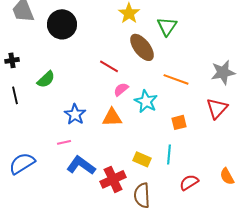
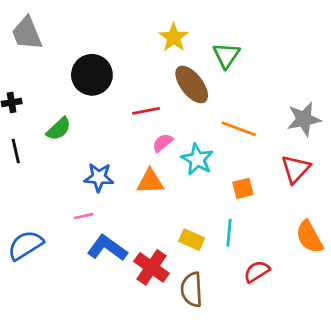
black circle: (62, 24) -> (92, 75), moved
red line: (109, 66) -> (146, 111), turned -42
blue star: (75, 114) -> (99, 177), turned -30
orange semicircle: (227, 176) -> (309, 237), moved, size x1.4
red cross: (113, 179) -> (151, 267), turned -30

